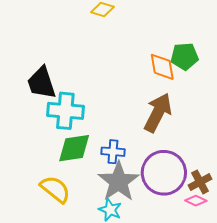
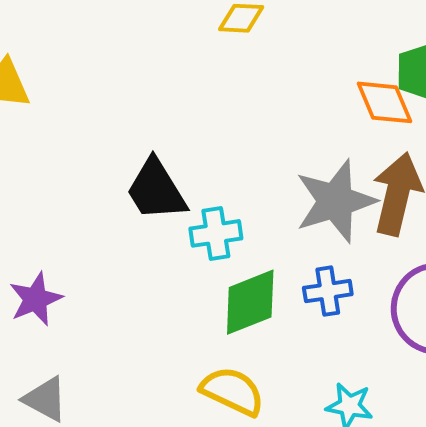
cyan cross: (65, 111) -> (216, 233), size x0.7
gray star: (119, 182) -> (335, 201), moved, turned 30

